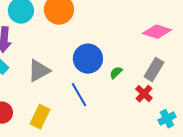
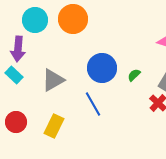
green semicircle: (116, 73) -> (134, 75), moved

